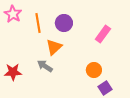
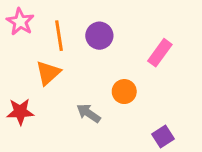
orange triangle: (54, 47) -> (48, 73), moved
gray arrow: (45, 66) -> (89, 113), moved
orange circle: (94, 70) -> (124, 92), moved

